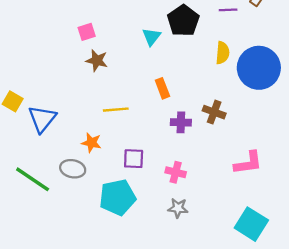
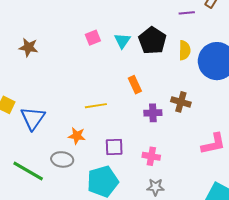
black pentagon: (183, 21) -> (152, 41), moved
pink square: (87, 32) -> (93, 38), moved
brown star: (97, 60) -> (28, 47), moved

